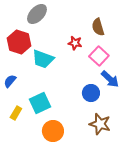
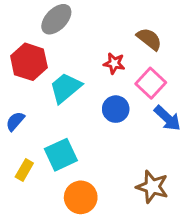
brown semicircle: (98, 27) -> (149, 39), turned 144
cyan trapezoid: (43, 59) -> (65, 88), turned 120
blue circle: (91, 93) -> (116, 109), moved

